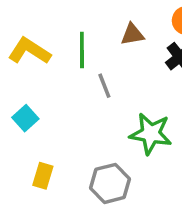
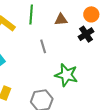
green line: (82, 50) -> (31, 15), moved

